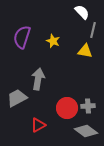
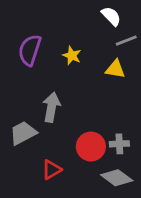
gray line: (93, 30) -> (126, 41), turned 56

